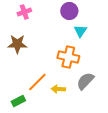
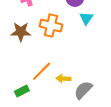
orange cross: (68, 57) -> (51, 26), moved
gray semicircle: (85, 81) -> (83, 90), moved

